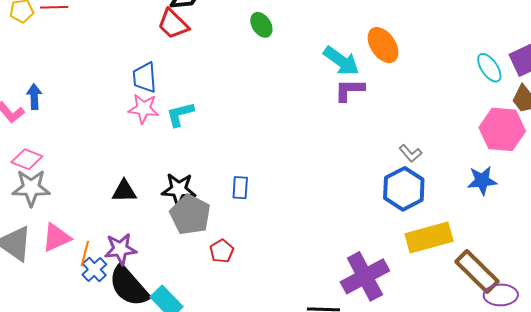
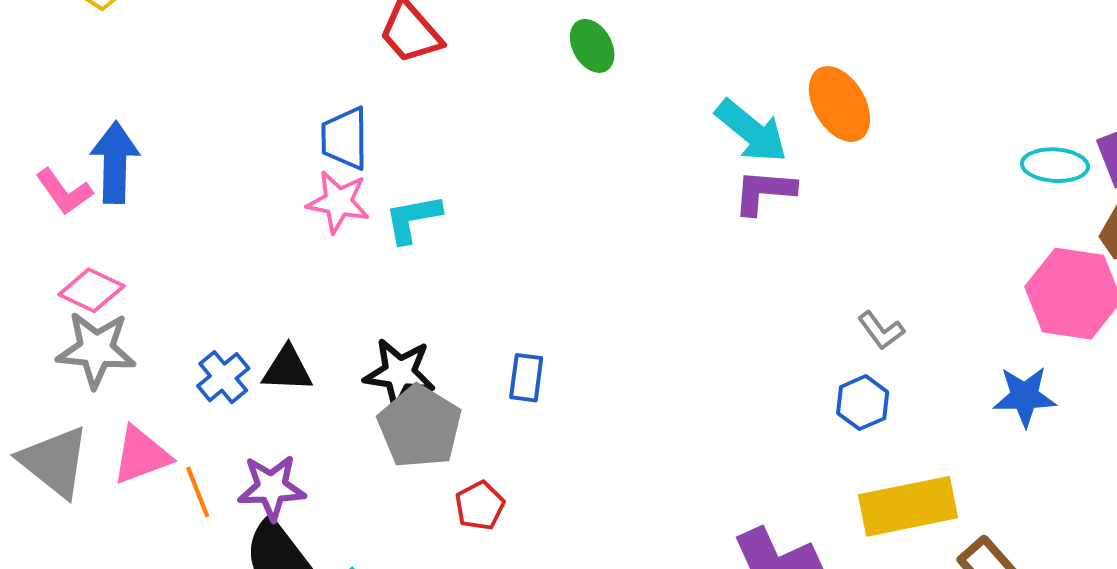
cyan ellipse: (489, 68) -> (1055, 165), turned -56
blue arrow: (34, 97) -> (115, 163), size x1.5
blue hexagon: (404, 189) -> (863, 403), size x0.6
orange line: (85, 253) -> (198, 492), turned -40
blue cross: (94, 269) -> (223, 377), moved

